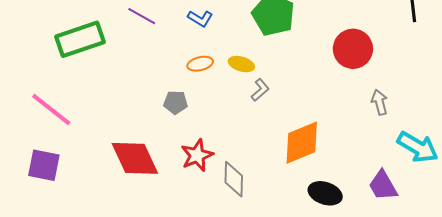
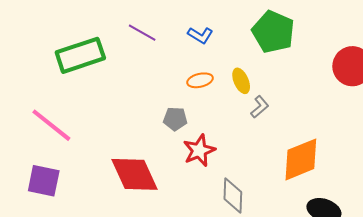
yellow ellipse: (241, 64) -> (241, 81), turned 50
red star: (197, 155) -> (199, 150), moved

